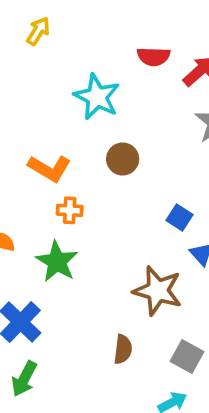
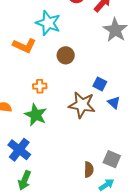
orange L-shape: (49, 168) -> (24, 46), moved
brown star: (158, 291) -> (82, 105), moved
brown semicircle: (123, 349) -> (89, 170), moved

